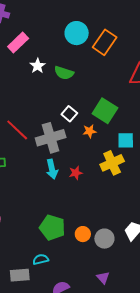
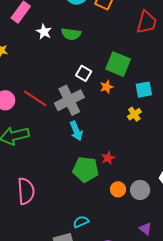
yellow cross: (112, 163) -> (134, 114), size x0.6
red star: (76, 173) -> (108, 158), moved
green pentagon: (52, 228) -> (86, 169), moved

